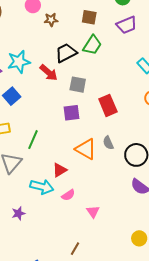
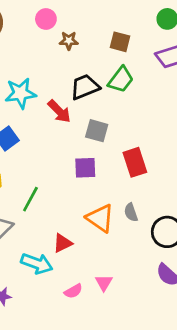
pink semicircle: (68, 195) -> (73, 291), moved
pink triangle: (93, 212) -> (104, 283), moved

